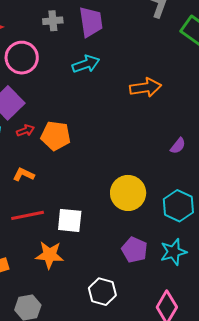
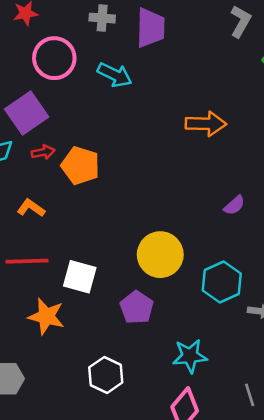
cyan arrow: (86, 64) -> (115, 75), moved, turned 36
purple pentagon: (134, 250) -> (137, 307), moved
cyan star: (173, 252) -> (190, 356), moved

